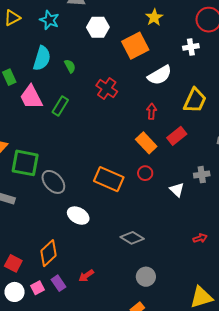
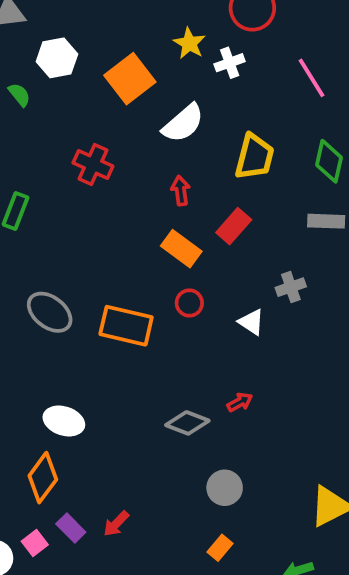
yellow star: (154, 17) -> (189, 43), moved
green semicircle: (70, 66) -> (19, 95), moved
gray ellipse: (53, 182) -> (50, 312), moved
white ellipse: (78, 216) -> (64, 421), moved
red arrow: (200, 238) -> (240, 402), moved
red arrow: (86, 276) -> (116, 524), moved

